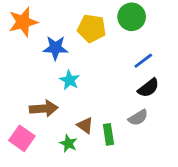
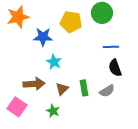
blue line: (143, 61) -> (111, 47), turned 35
black semicircle: (148, 88) -> (115, 68), turned 108
brown triangle: (85, 125) -> (62, 89), moved, turned 40
green rectangle: (108, 134) -> (84, 88), moved

